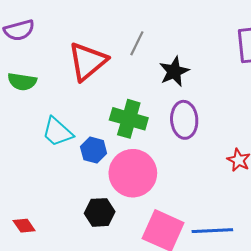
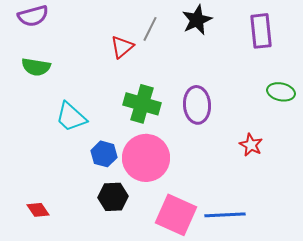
red triangle: (88, 61) -> (122, 47), moved, size x0.6
black star: (174, 71) -> (197, 20), moved
blue hexagon: (94, 150) -> (104, 154), moved

